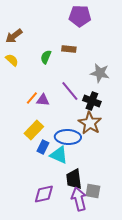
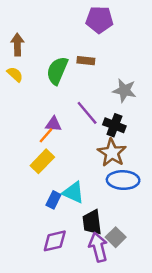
brown arrow: (14, 36) -> (17, 44), turned 126
green semicircle: (46, 57) -> (57, 71), size x1.6
orange line: (32, 98) -> (46, 135), moved
blue ellipse: (68, 137) -> (123, 180), moved
blue rectangle: (43, 147) -> (53, 200), moved
gray square: (93, 191) -> (116, 237), turned 35

